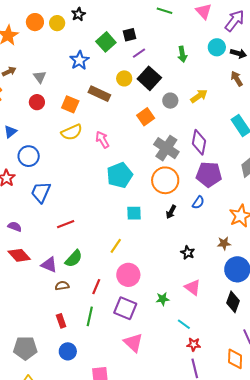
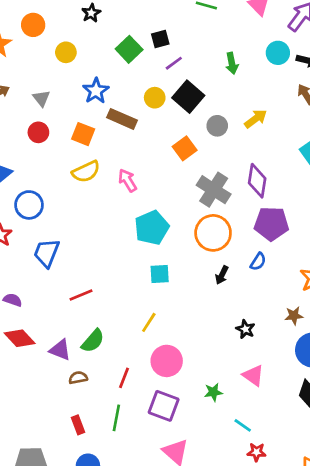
yellow circle: (57, 23) -> (66, 52), moved
blue star: (79, 60) -> (96, 91), moved
cyan square: (134, 213) -> (160, 274), moved

